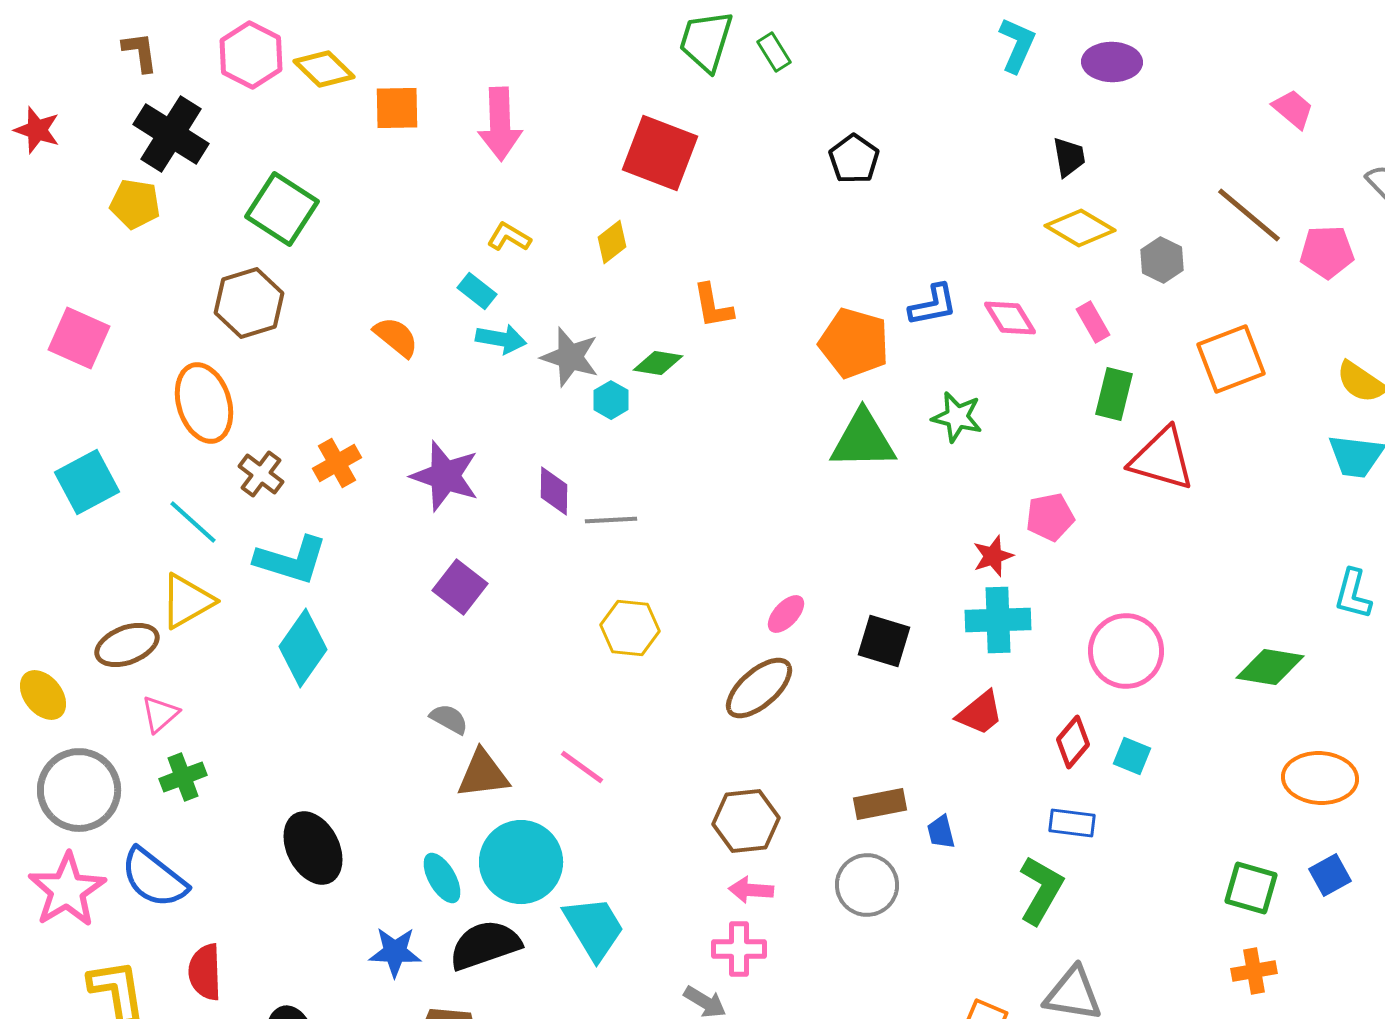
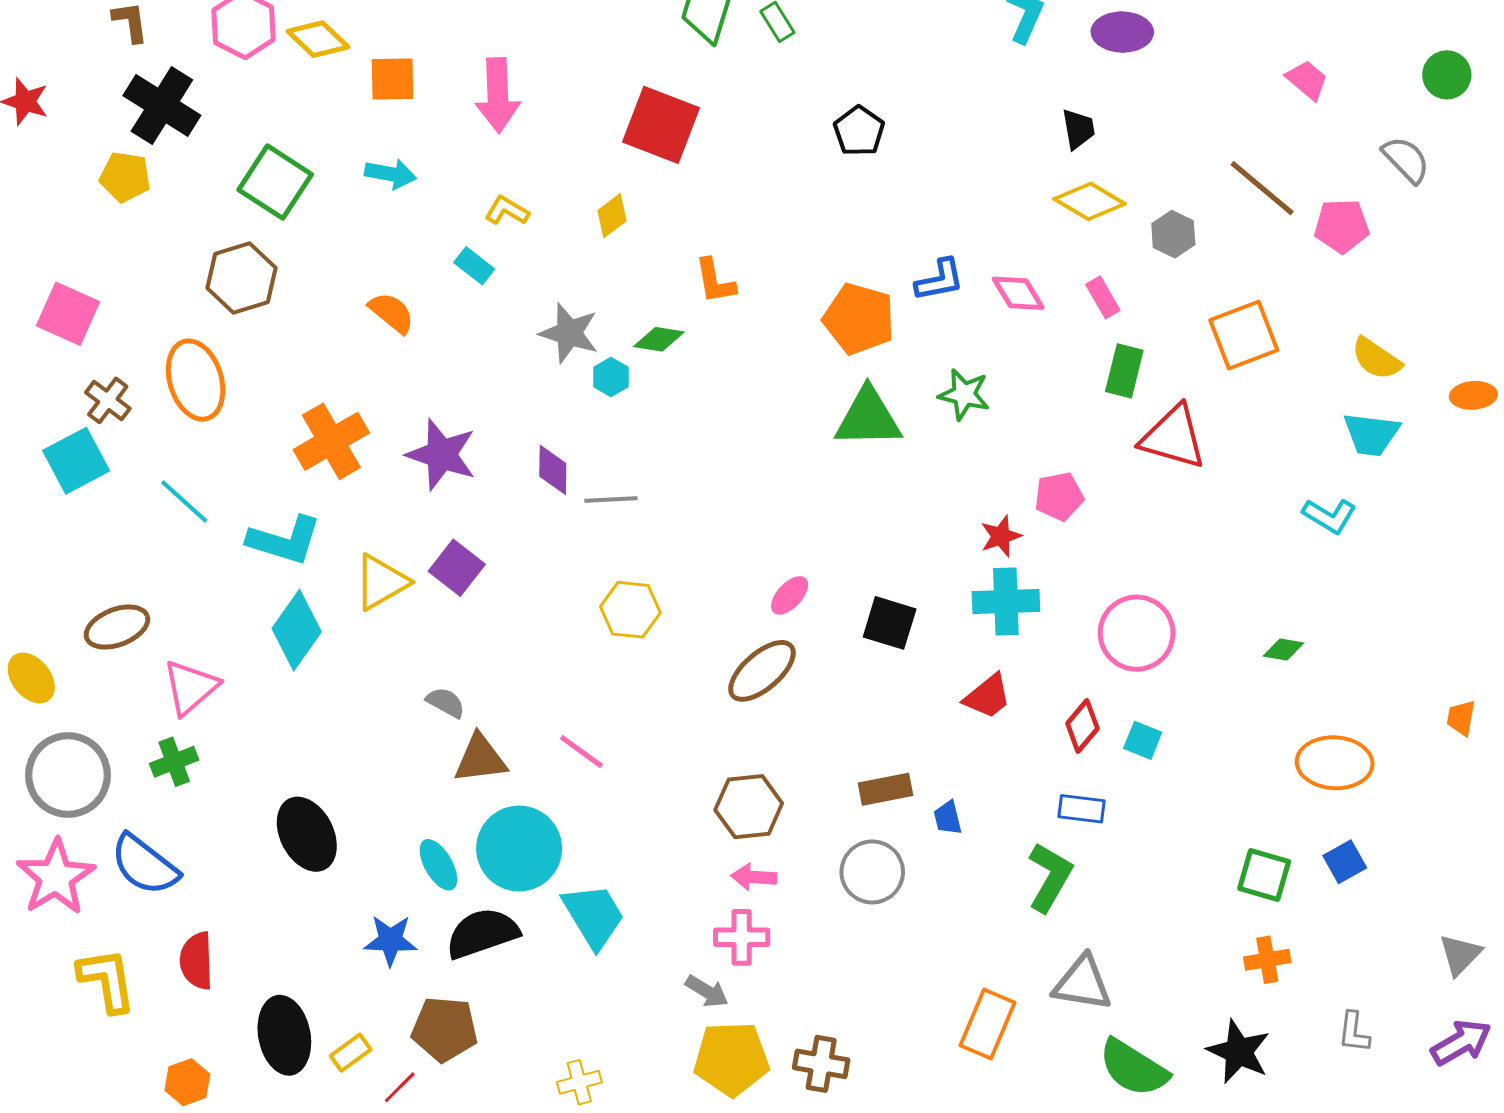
cyan arrow: (501, 339) -> (391, 174), moved
orange cross: (337, 463) -> (331, 441), size x1.5
brown cross: (261, 474) -> (108, 400), moved
cyan L-shape: (1353, 594) -> (1329, 516), moved, turned -74
yellow triangle: (187, 601) -> (381, 582), moved
green diamond: (1270, 667) -> (1284, 649), size x0.6
pink triangle: (160, 714) -> (190, 687), moved, size x1.5

